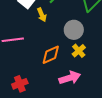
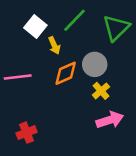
orange diamond: (51, 55) -> (66, 73), moved
pink arrow: (70, 78) -> (110, 120), moved

